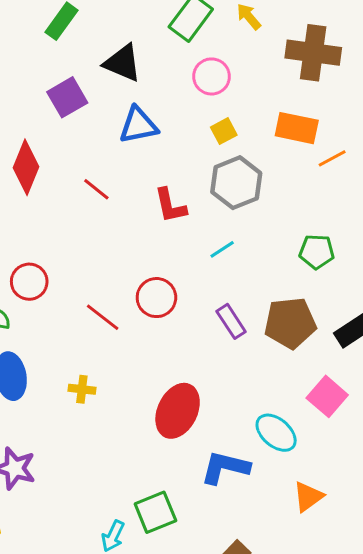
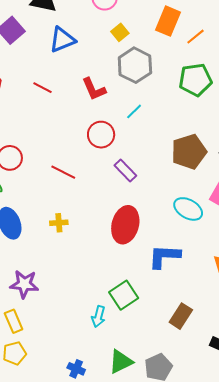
orange rectangle: (297, 128) -> (168, 21), turned -68
green pentagon: (317, 252) -> (195, 80), moved, size x1.4
red circle: (156, 298) -> (101, 135), moved
purple rectangle: (231, 321) -> (125, 170), moved
cyan ellipse: (276, 433) -> (188, 209), moved

